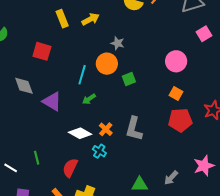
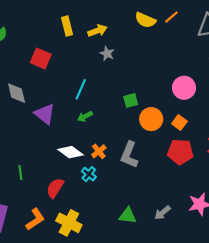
gray star: (117, 43) -> (107, 54), moved
orange circle: (107, 64) -> (151, 119), moved

